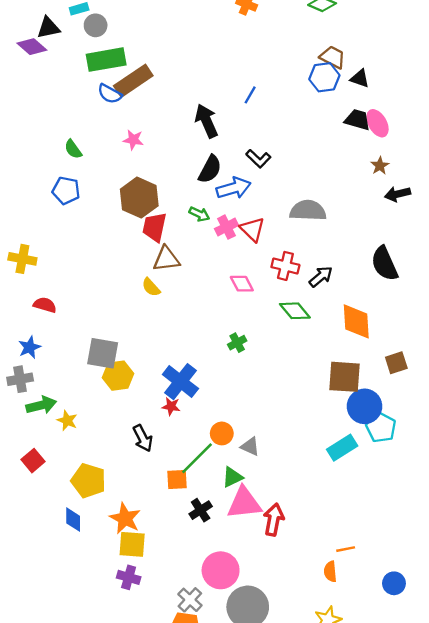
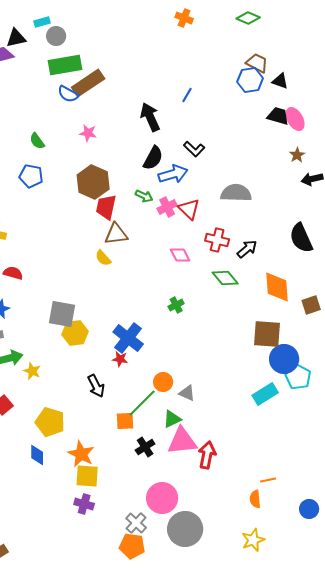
brown square: (396, 363) -> (311, 305), moved

